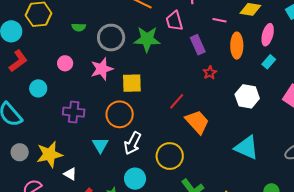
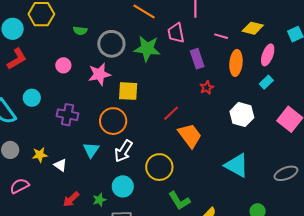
cyan circle: (38, 88) -> (32, 98), moved
yellow star: (50, 154) -> (40, 155), size x0.6
white triangle: (70, 174) -> (60, 165), moved

